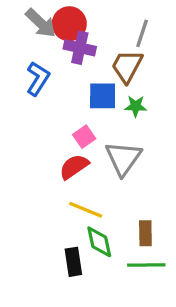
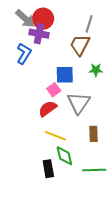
purple cross: (80, 48) -> (39, 34), moved
blue square: (103, 96) -> (65, 75), moved
green star: (136, 106) -> (96, 70), moved
brown rectangle: (145, 233) -> (93, 134), moved

